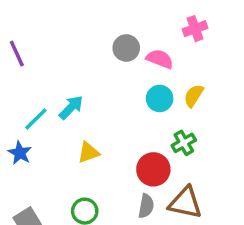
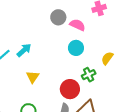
yellow semicircle: (194, 96) -> (107, 58), moved
yellow triangle: (88, 152) -> (33, 77), turned -40

